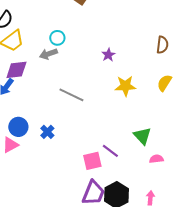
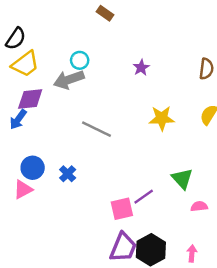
gray arrow: (48, 54) -> (69, 80), size x1.4
purple star: (108, 55) -> (141, 68), moved
purple line: (110, 151) -> (144, 197), turned -72

